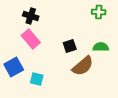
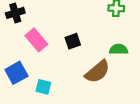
black cross: (31, 16) -> (15, 13), moved, turned -35
black square: (70, 46) -> (73, 41), moved

